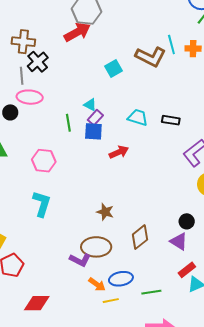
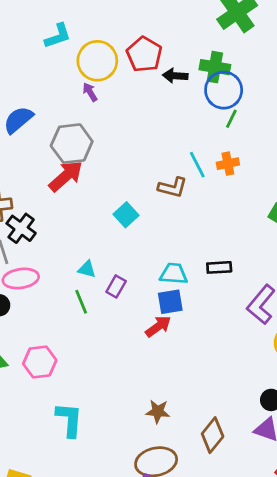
brown L-shape: (151, 57) -> (173, 187), size x0.7
cyan triangle: (90, 105) -> (87, 269), moved
blue square: (93, 131) -> (170, 302), moved
pink hexagon: (44, 161) -> (40, 362), moved

